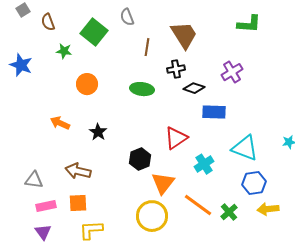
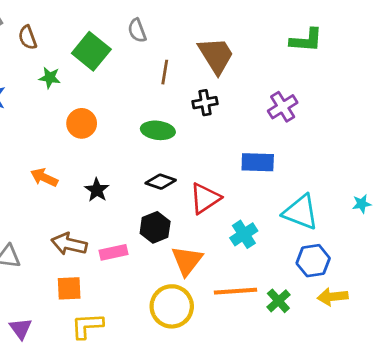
black diamond: (194, 88) -> (161, 182), moved
orange line: (198, 205) -> (236, 291), turned -40
pink rectangle: (46, 206) -> (114, 252), moved

